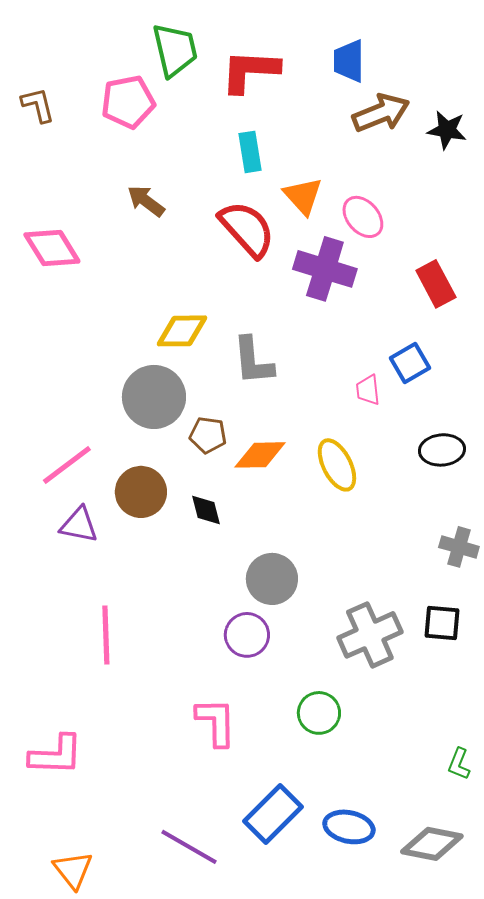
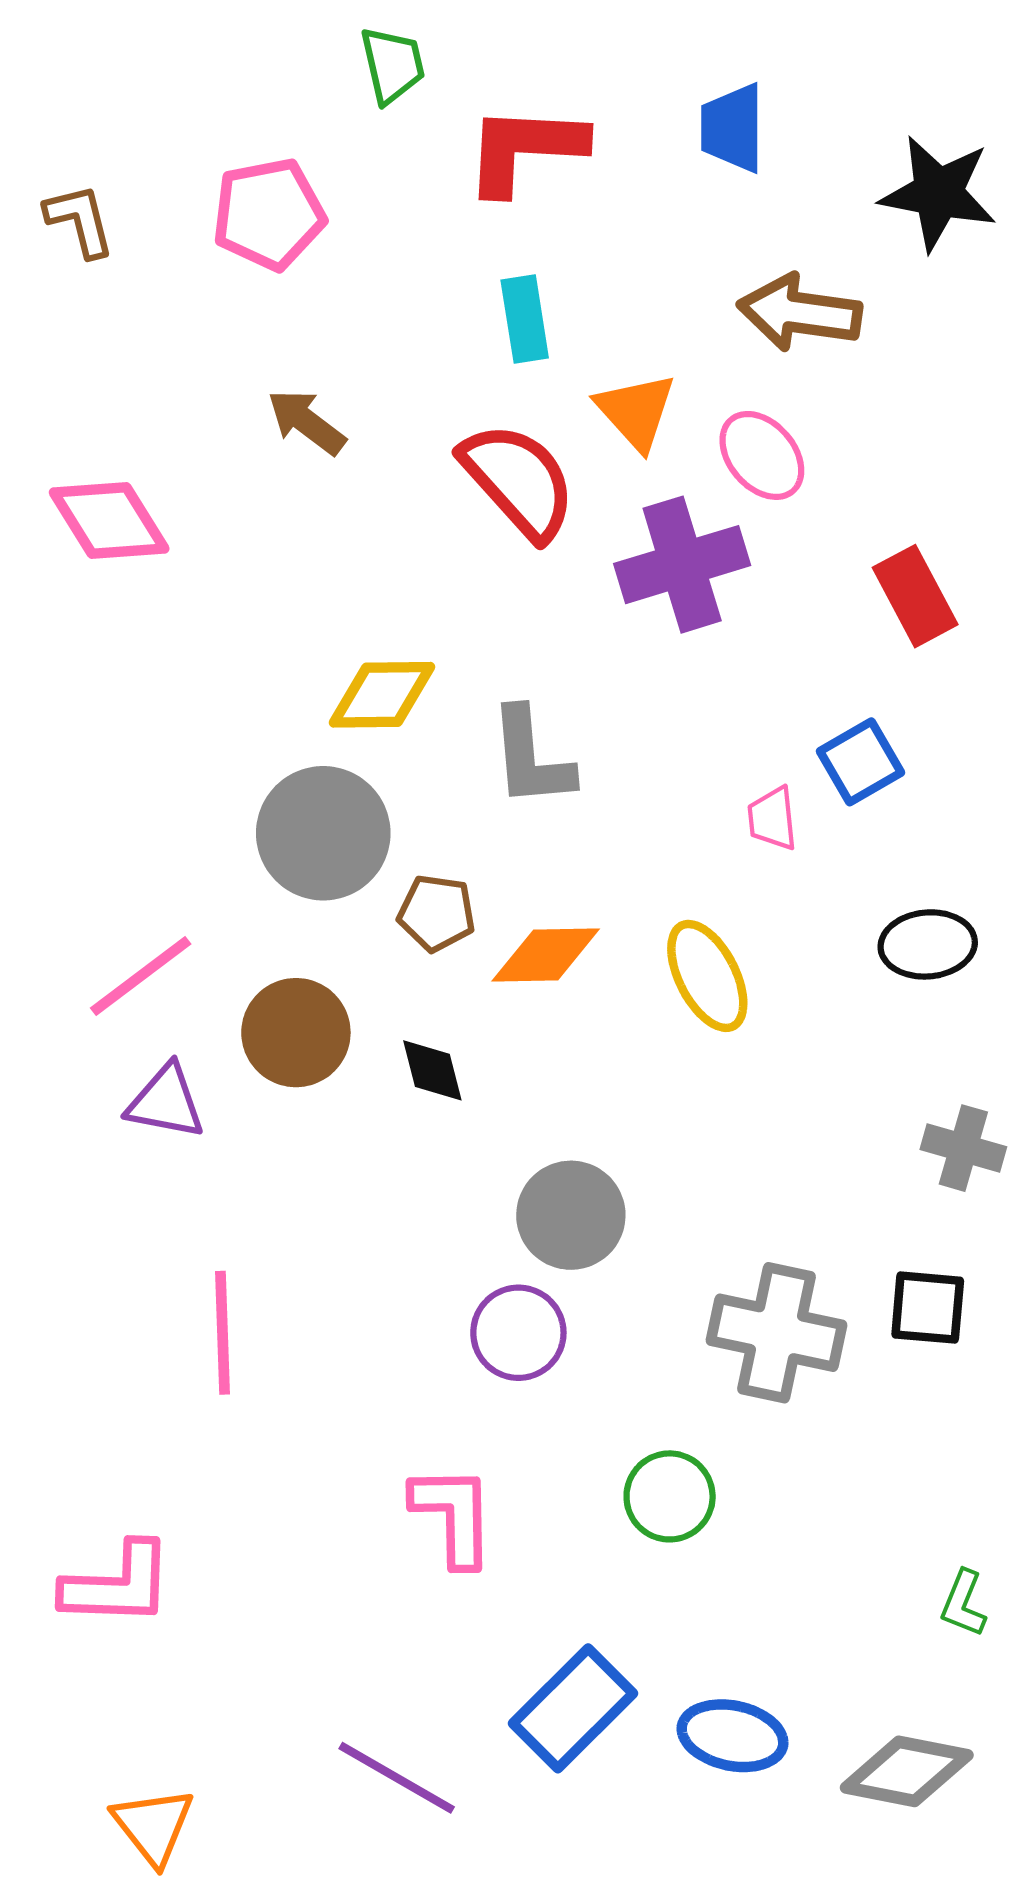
green trapezoid: (175, 50) -> (392, 65), moved, size x0.7
brown arrow: (381, 113) -> (800, 313), moved, turned -150
black star: (447, 130) -> (938, 193), moved, size x1.4
purple cross: (325, 269) -> (682, 565), turned -34
gray cross: (370, 635) -> (777, 1333), turned 36

